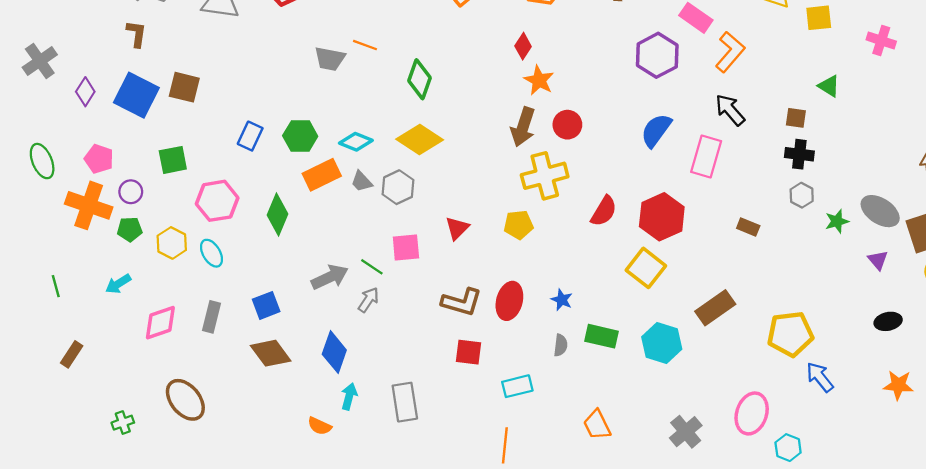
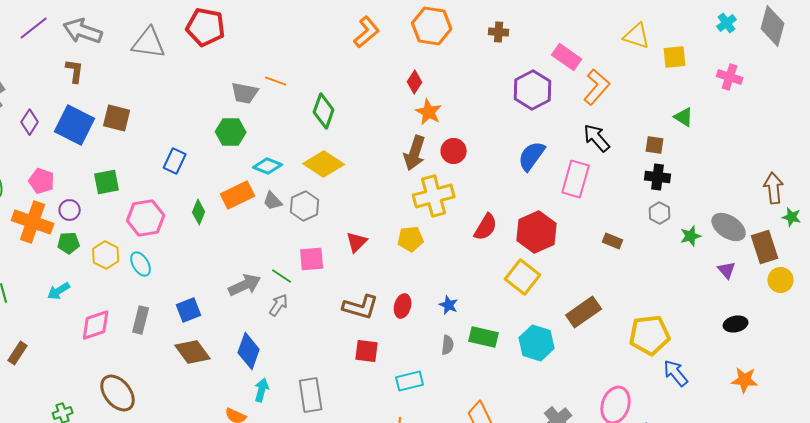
green hexagon: (300, 136) -> (231, 132), moved
green diamond: (277, 214) -> (199, 212), moved, size x0.7
red ellipse: (509, 301) -> (403, 306), size x0.7

